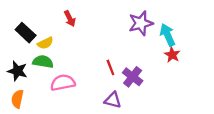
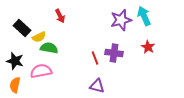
cyan arrow: (168, 35) -> (144, 16), moved
green semicircle: (43, 62) -> (49, 48), moved
purple cross: (133, 77) -> (114, 53), moved, turned -30
pink semicircle: (63, 83) -> (41, 71), moved

